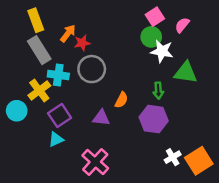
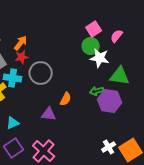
red star: (82, 43) -> (22, 57), moved
green arrow: (158, 90) -> (97, 91), turned 80
purple square: (60, 116) -> (14, 148), moved
purple hexagon: (154, 119) -> (110, 101), moved
cyan triangle: (56, 139) -> (13, 123), moved

